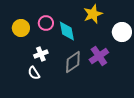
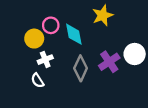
yellow circle: (21, 28) -> (34, 39), moved
white circle: (122, 32) -> (135, 54), moved
gray diamond: (73, 62) -> (81, 68), turned -30

